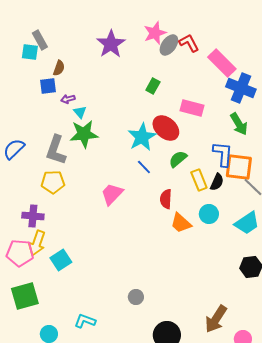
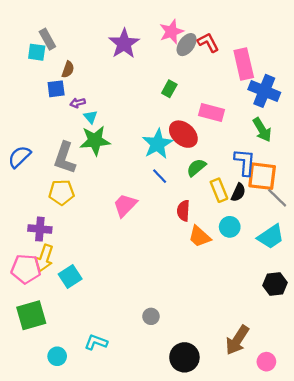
pink rectangle: (222, 63) -> (244, 64), turned 32

